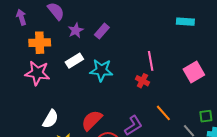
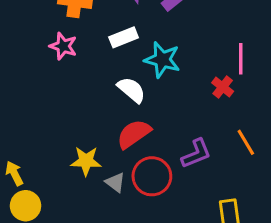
pink star: (37, 73) -> (63, 46), size x0.7
white semicircle: (50, 119) -> (131, 90), moved, turned -90

